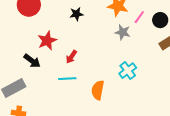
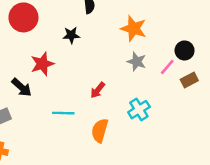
black star: (76, 14) -> (71, 35), moved
pink line: (139, 17) -> (167, 67), moved
red arrow: (71, 57) -> (98, 90), moved

